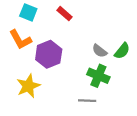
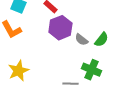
purple hexagon: (49, 54) -> (60, 28), moved
green cross: (98, 76) -> (91, 70), moved

